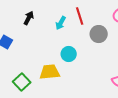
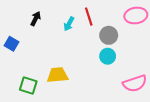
cyan circle: (69, 54) -> (108, 56), moved
green square: (22, 82) -> (28, 85), turned -30

